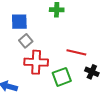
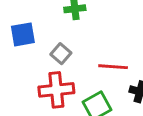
gray square: (26, 41) -> (61, 54), moved

